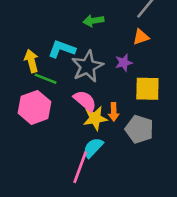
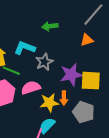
purple star: (124, 63) -> (71, 75), moved, size x1.6
gray star: (87, 66) -> (44, 62), size x0.7
pink semicircle: (85, 101) -> (31, 88), moved, turned -60

